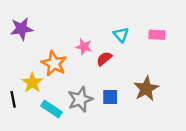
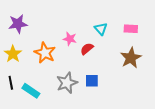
yellow star: (32, 83) -> (13, 54), moved
brown star: (146, 89) -> (131, 58), moved
cyan rectangle: (51, 109) -> (31, 91), moved

